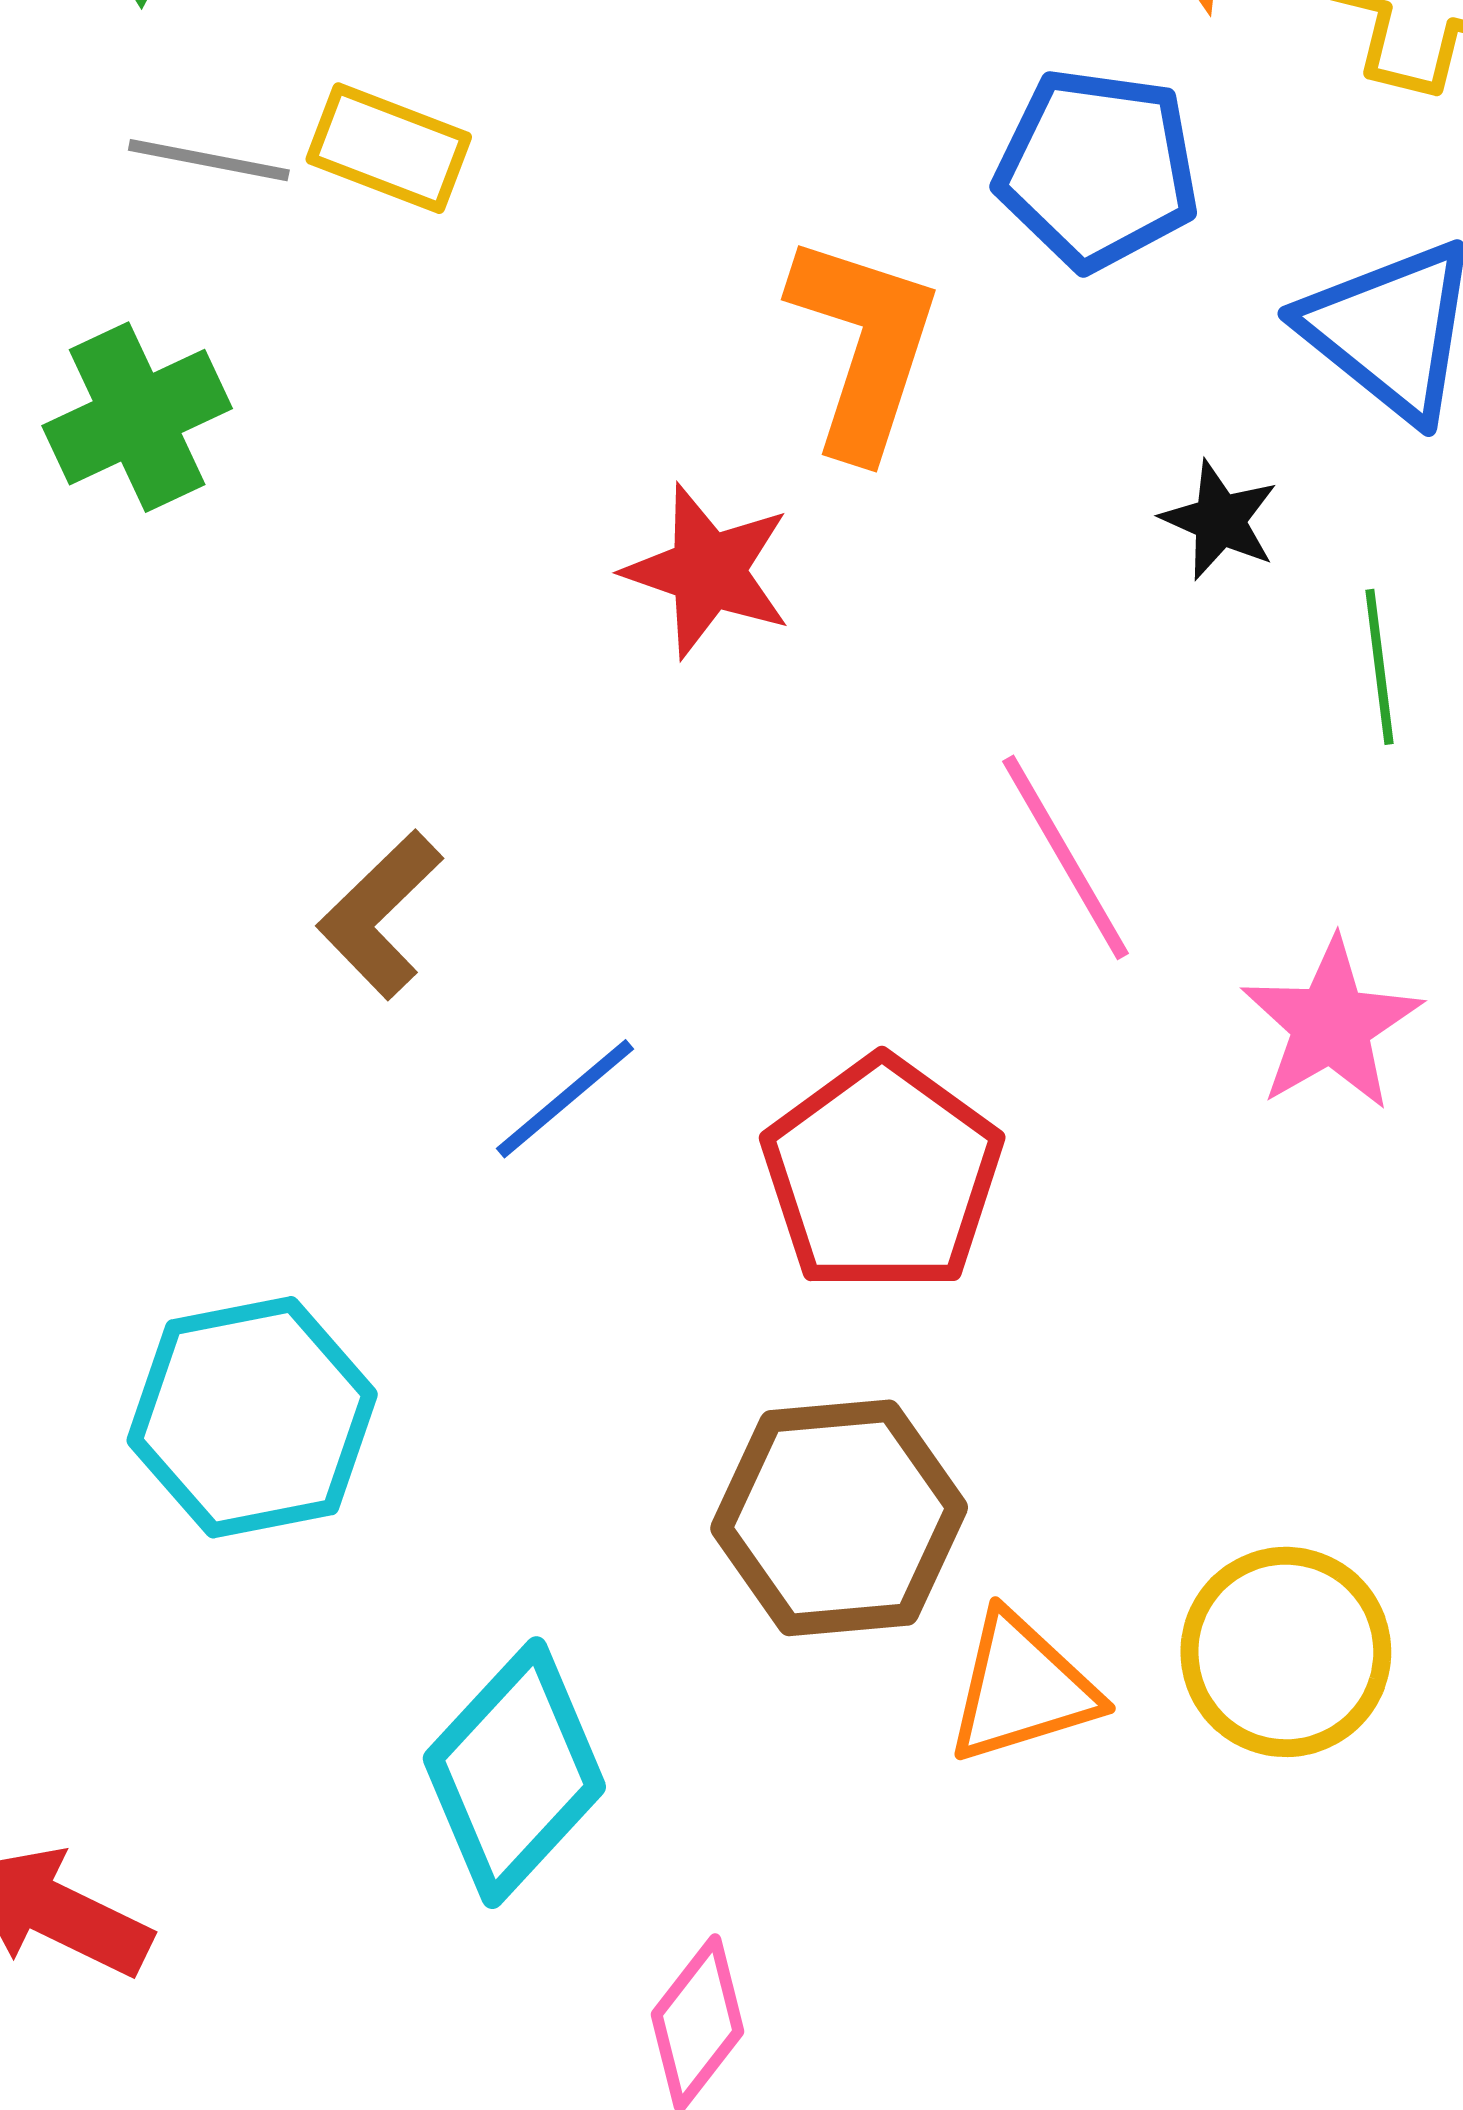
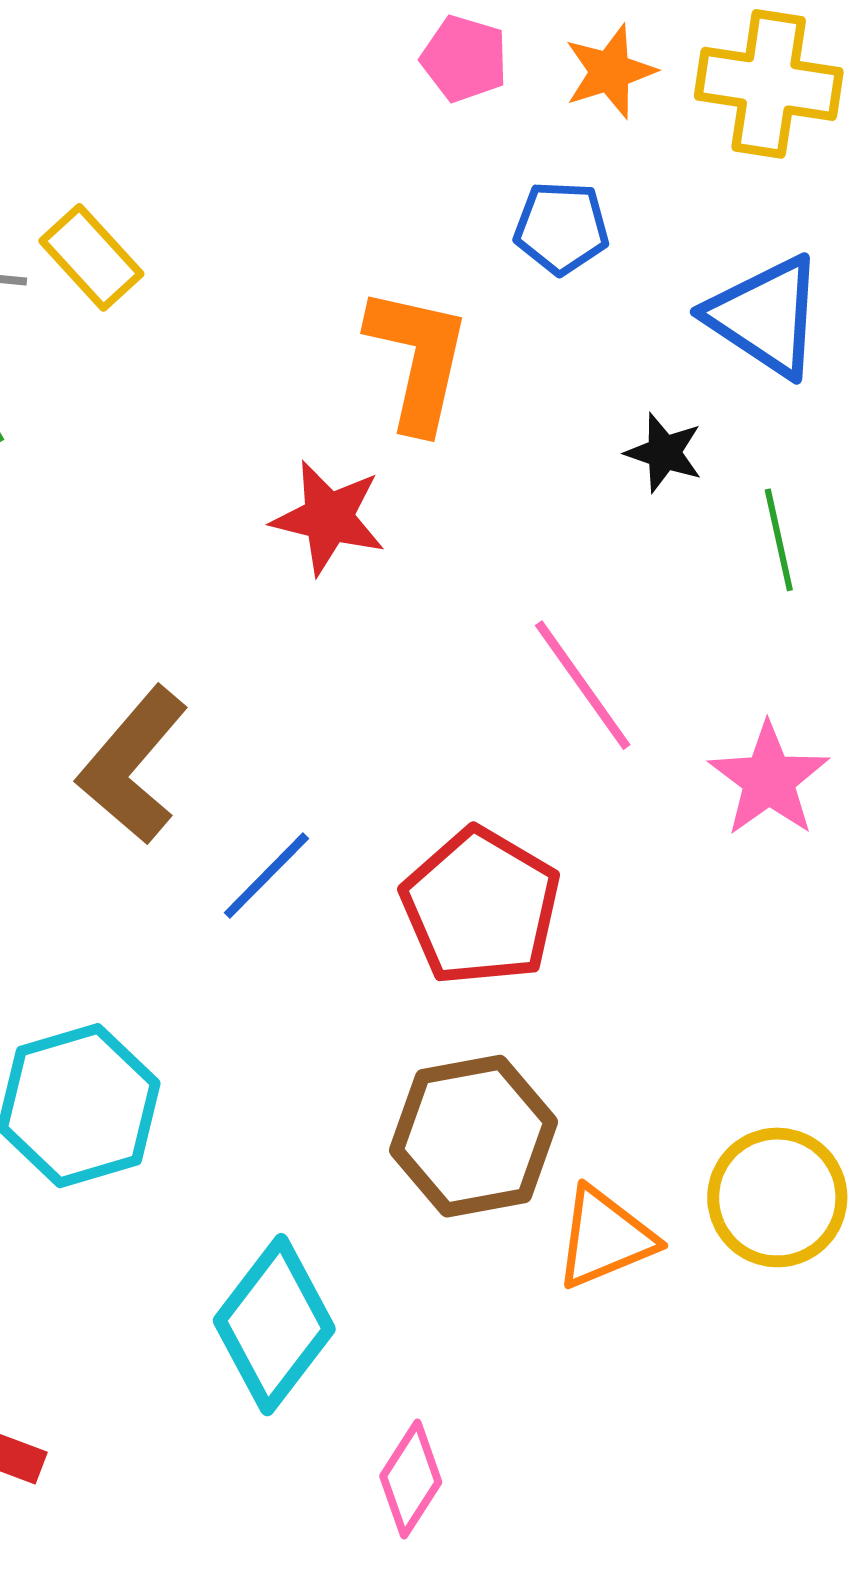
yellow rectangle: (389, 148) -> (91, 257), turned 32
blue pentagon: (1097, 169) -> (562, 228), size x0.7
brown L-shape: (380, 915) -> (133, 765), size x1.4

